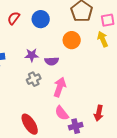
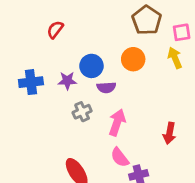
blue circle: (41, 19) -> (91, 66), moved
purple star: (32, 55) -> (67, 81), moved
red arrow: (99, 113) -> (170, 133), moved

